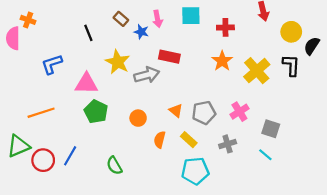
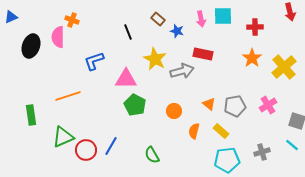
pink arrow: (157, 19) -> (201, 19), moved
orange line: (41, 113) -> (68, 96), moved
gray cross: (228, 144) -> (262, 152), moved

